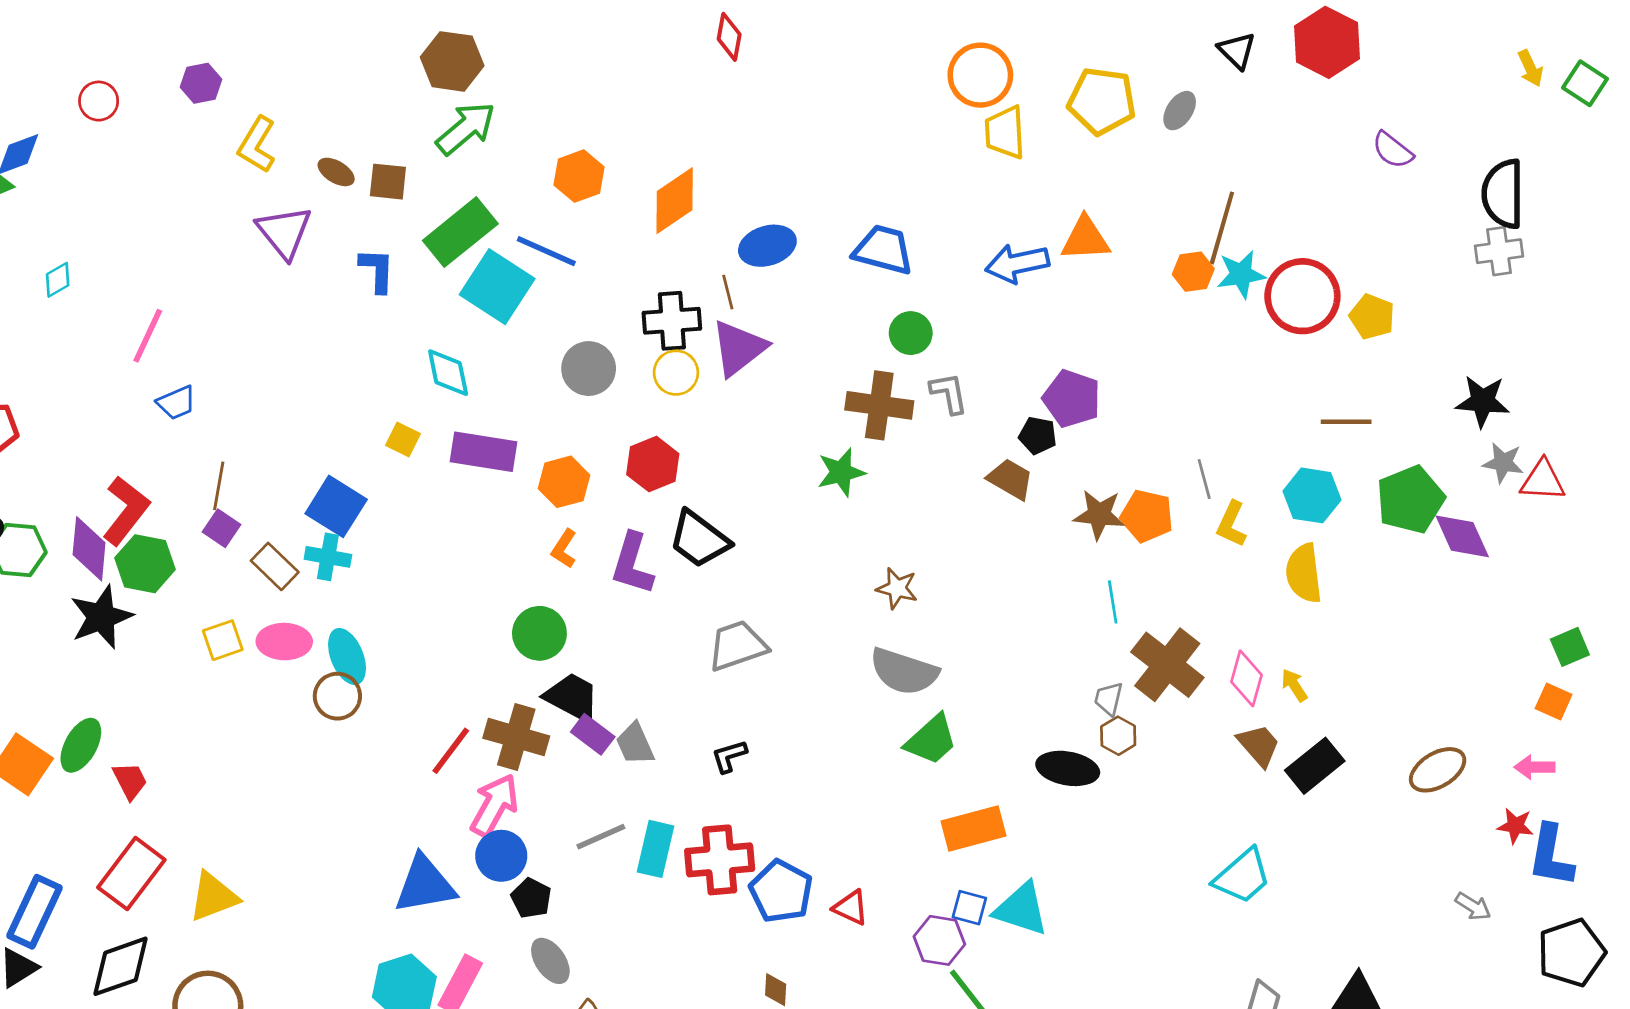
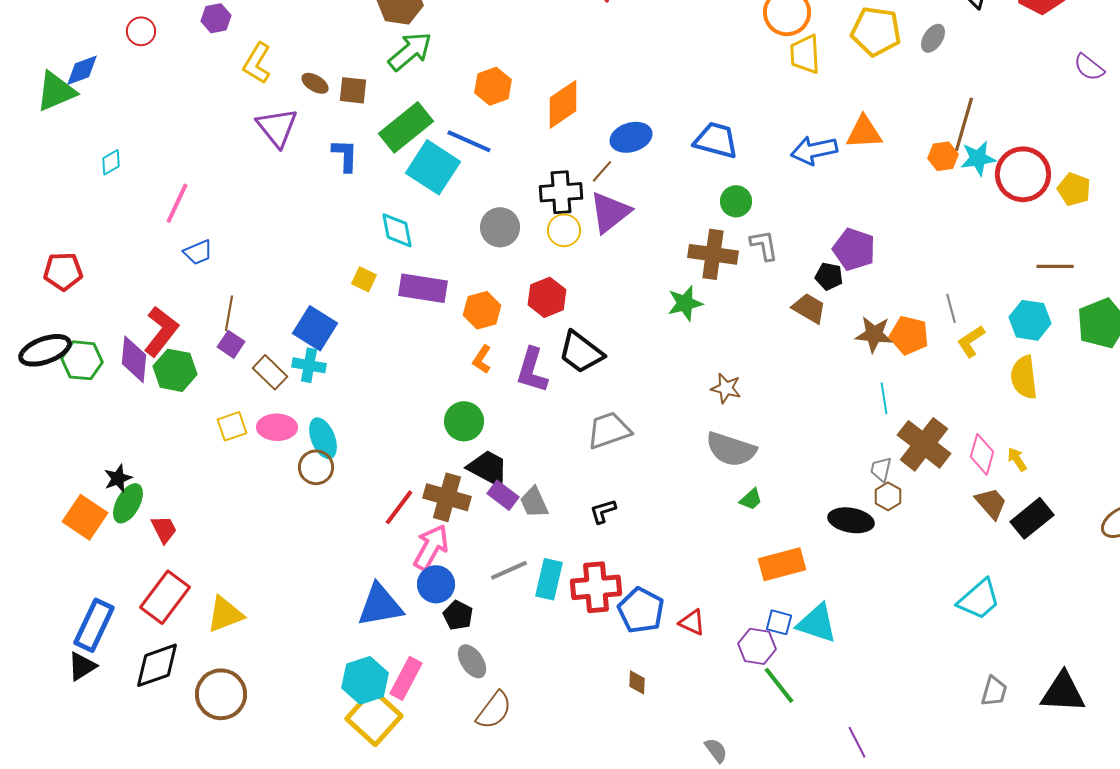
brown line: (728, 292) -> (602, 171), turned 55
yellow L-shape: (1231, 524) -> (971, 341), turned 32
black star: (101, 617) -> (118, 478), moved, size x0.6
green trapezoid: (931, 740) -> (751, 499), size x0.6

